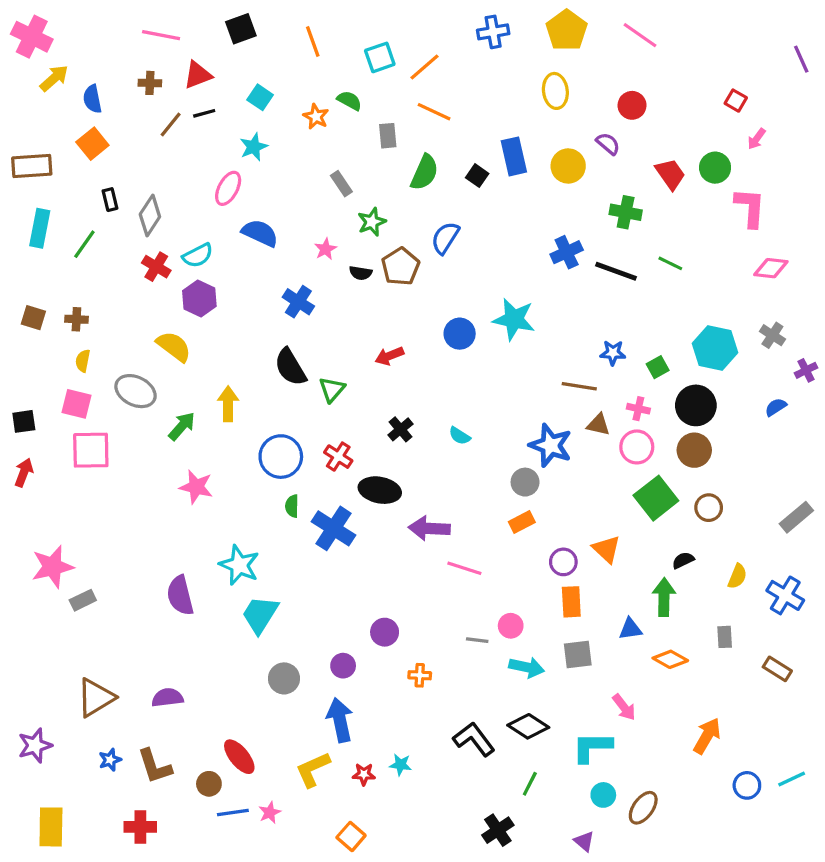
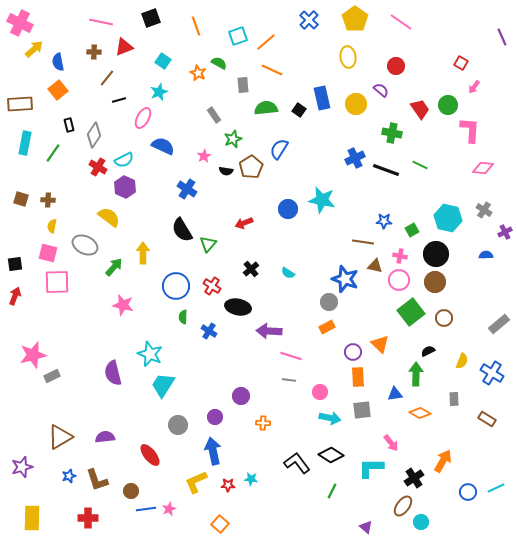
blue cross: (493, 32) -> (309, 20), turned -36
black line: (204, 113) -> (119, 100), moved
green semicircle: (424, 172) -> (266, 108), turned -120
blue semicircle: (776, 407) -> (486, 255), turned 32
blue cross: (333, 528) -> (209, 331), size x0.6
gray line: (477, 640) -> (289, 380), moved
red ellipse: (239, 757) -> (150, 455), moved
cyan circle: (603, 795) -> (421, 522), moved
black cross: (498, 830) -> (414, 478), moved

